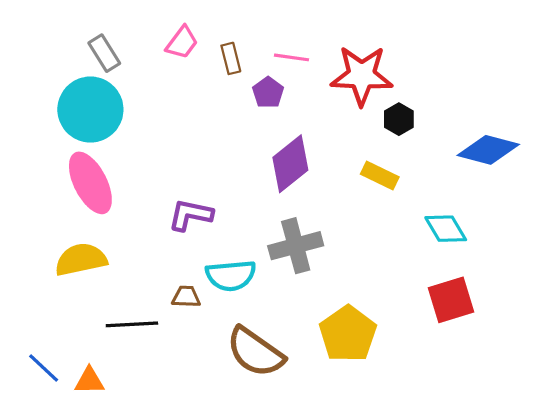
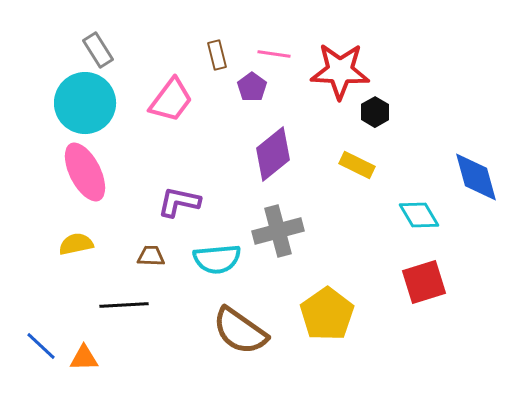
pink trapezoid: (182, 42) -> (171, 100), moved, size x1.4
blue diamond: (488, 150) -> (476, 177), moved, turned 60
yellow semicircle: (81, 259) -> (76, 244), size x0.7
brown trapezoid: (186, 297) -> (151, 256), moved

